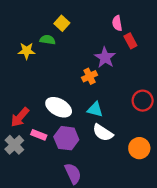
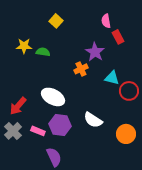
green semicircle: (48, 40) -> (43, 52), moved
cyan triangle: (95, 109) -> (112, 78), moved
pink rectangle: (39, 135) -> (38, 131), moved
purple semicircle: (73, 174) -> (54, 157), moved

